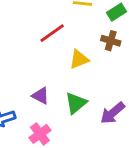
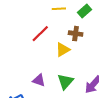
brown cross: (111, 41) -> (76, 34), moved

